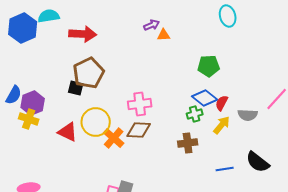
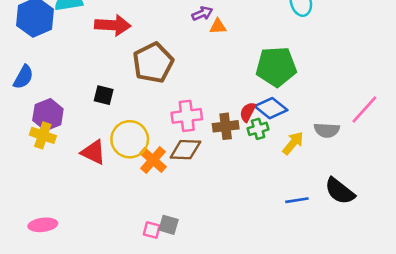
green pentagon: (209, 66) -> (276, 67), size x1.4
brown pentagon: (89, 73) -> (153, 63), moved
blue semicircle: (14, 95) -> (23, 77), moved
red semicircle: (222, 103) -> (248, 112), moved
brown cross: (188, 143) -> (226, 126), moved

